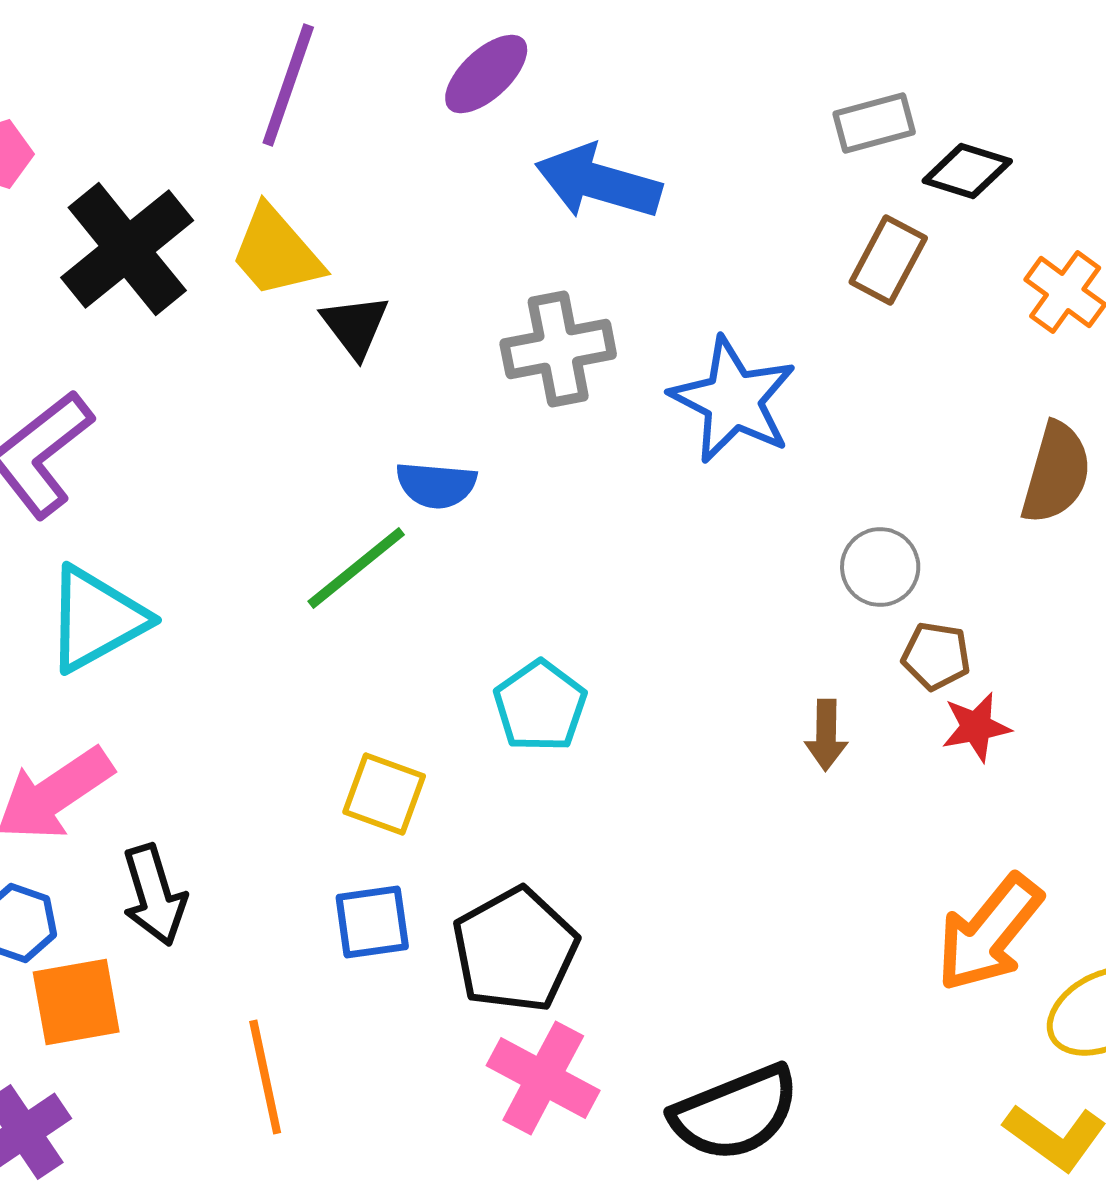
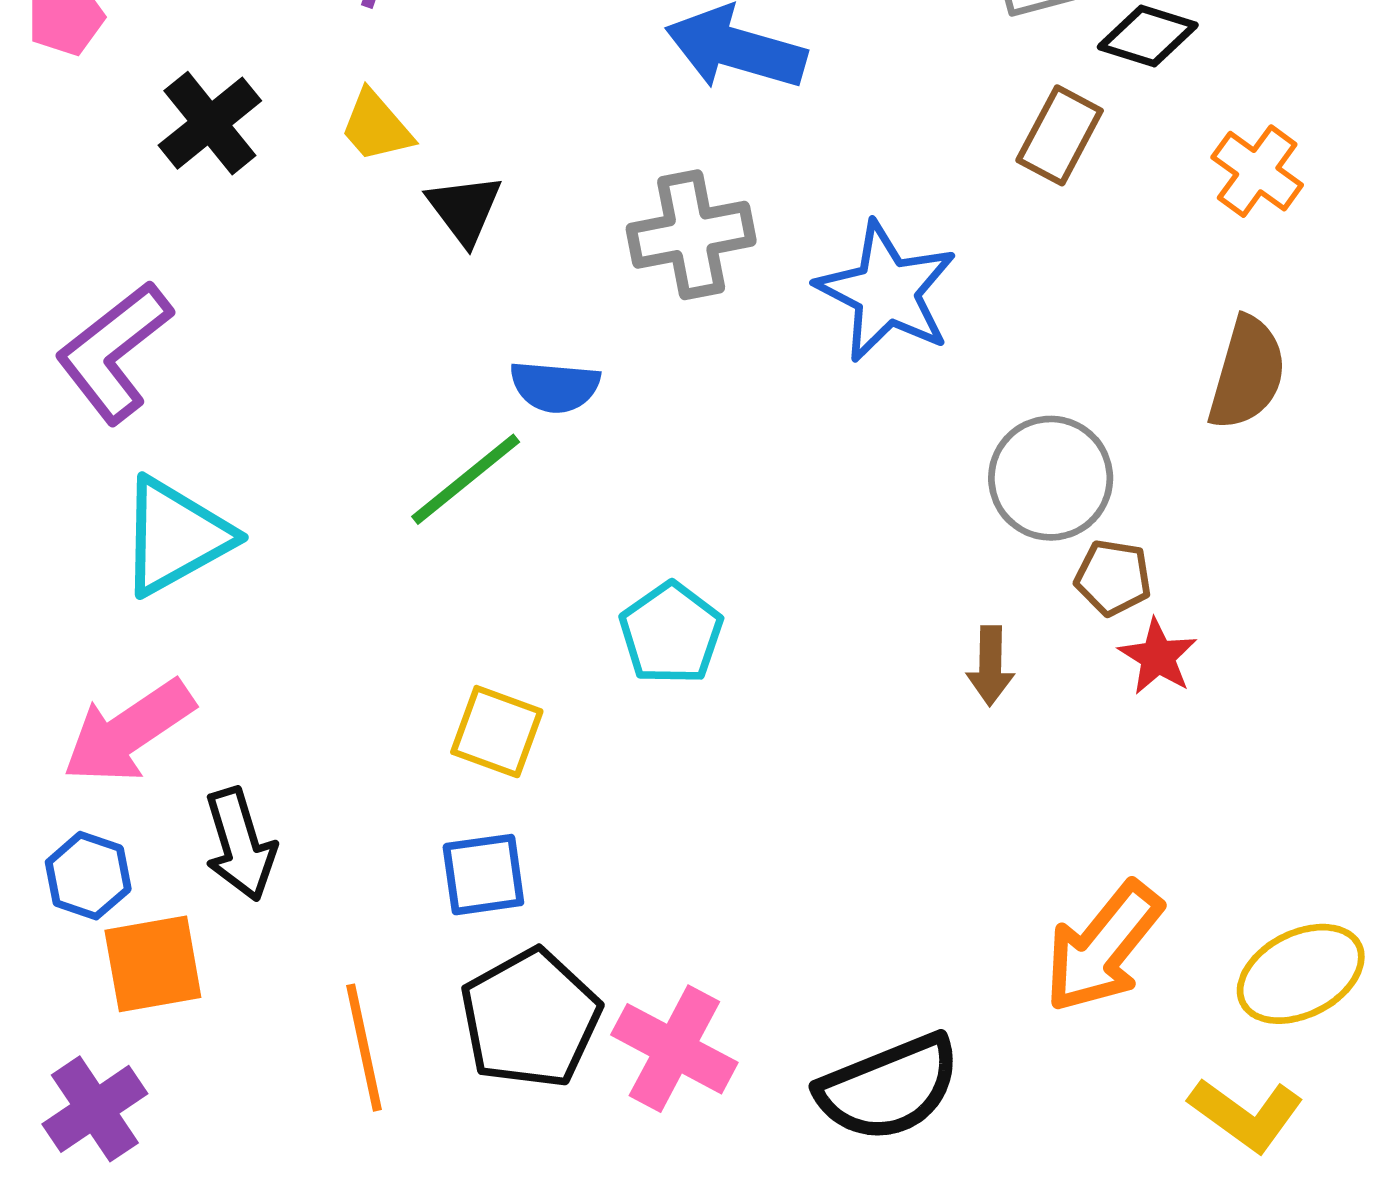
black cross: (127, 249) -> (210, 123), size x0.7
yellow trapezoid: (276, 252) -> (376, 126), size x0.7
gray circle: (880, 567) -> (1051, 478), size x1.4
red star: (976, 727) -> (1158, 657), turned -30
orange arrow: (989, 933) -> (1103, 947), moved
black pentagon: (515, 950) -> (530, 1019), moved

